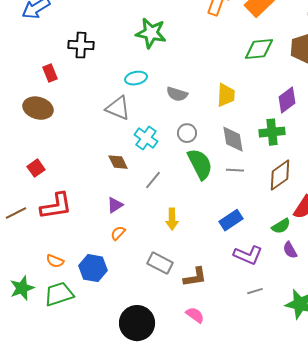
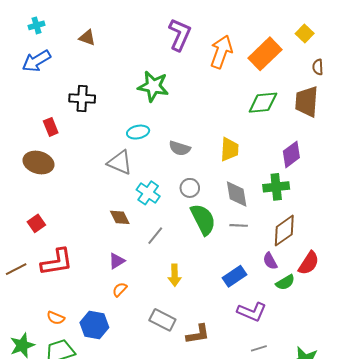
purple semicircle: (290, 250) -> (270, 261), moved

